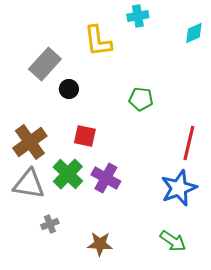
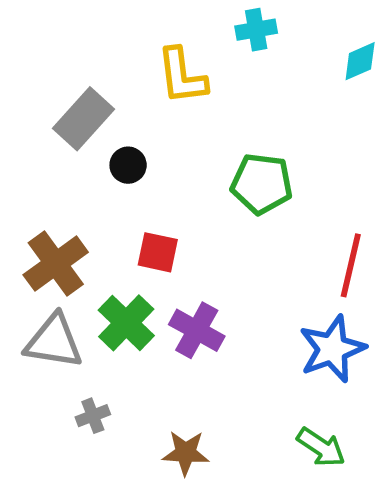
green pentagon: (141, 99) -> (262, 184), size x1.4

